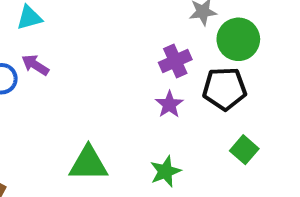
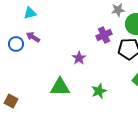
purple star: (169, 104) -> (79, 58), moved

